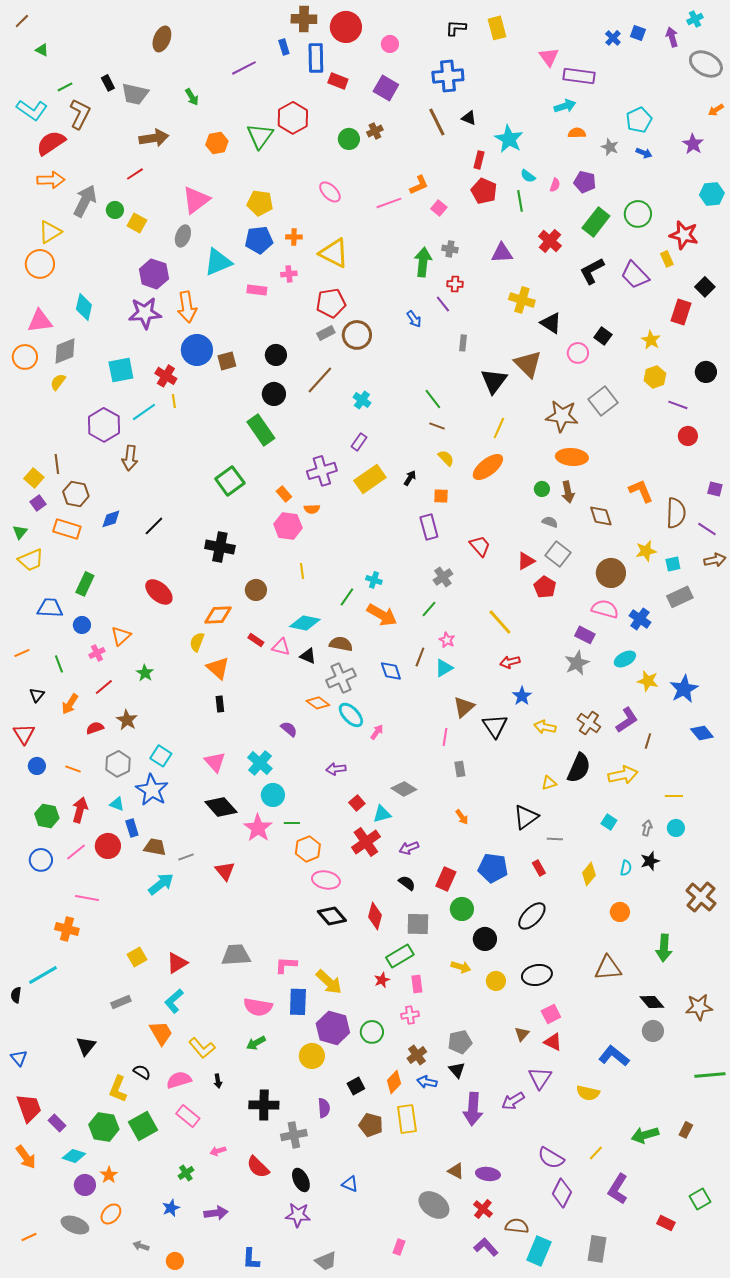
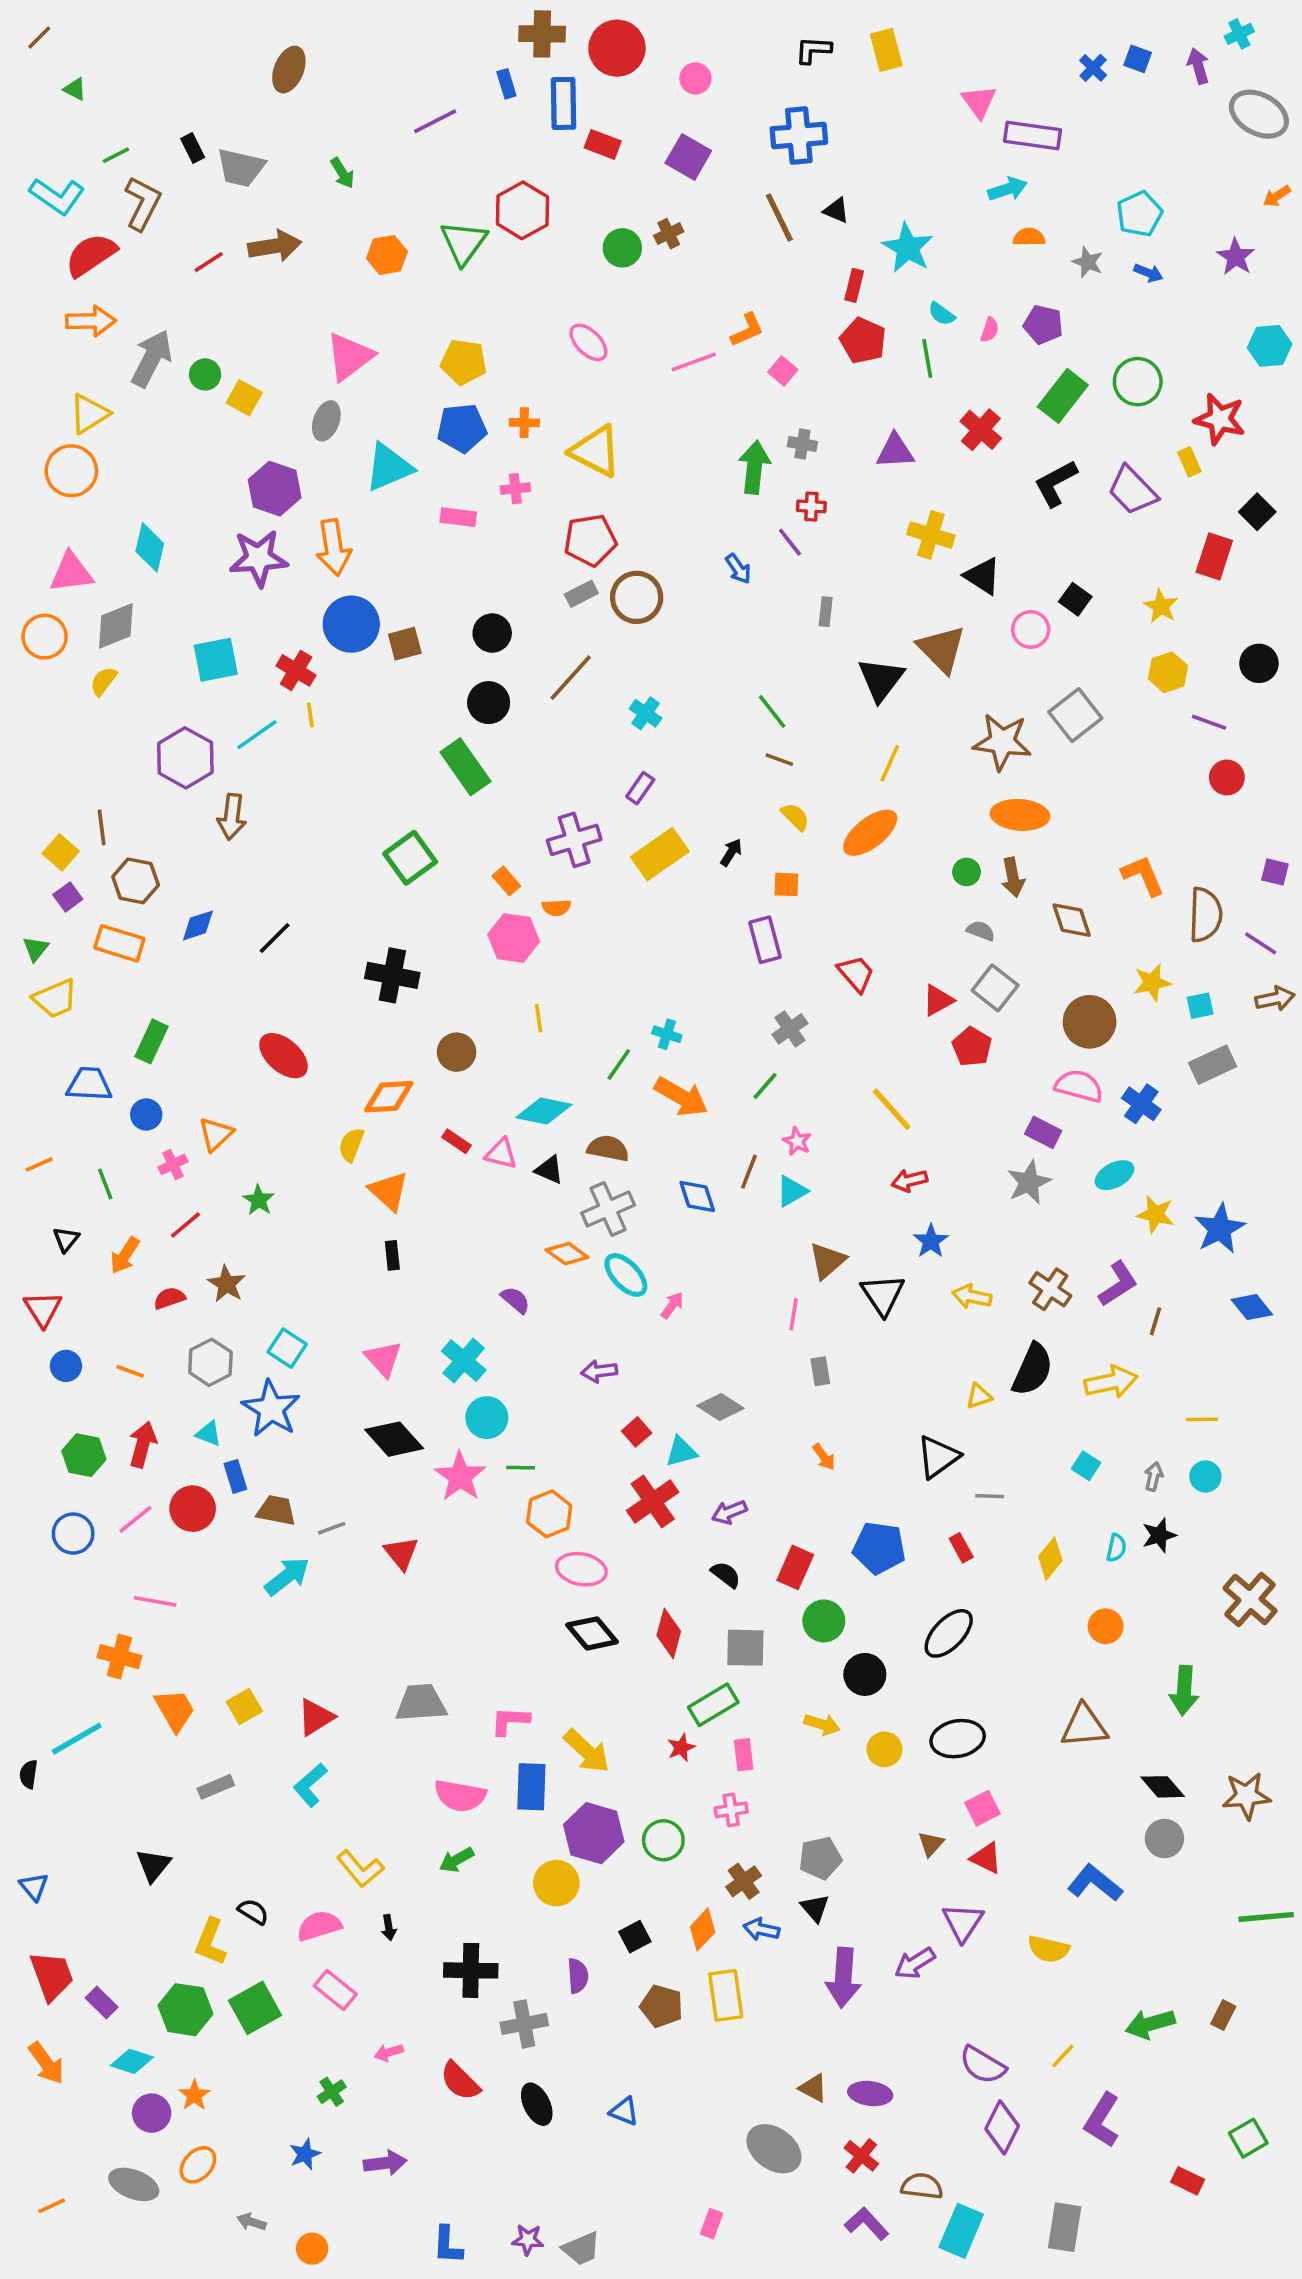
red line: (135, 174) -> (209, 262), moved
orange trapezoid: (161, 1033) -> (175, 1710), moved
purple star: (298, 1215) -> (528, 2240), moved, size x0.7

